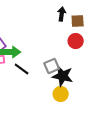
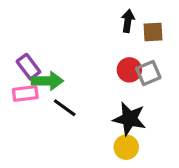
red circle: (76, 41) -> (129, 70), moved
gray square: (52, 66) -> (148, 73), moved

